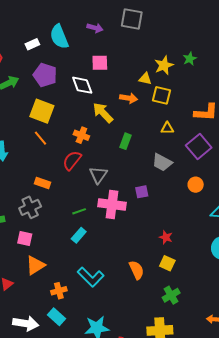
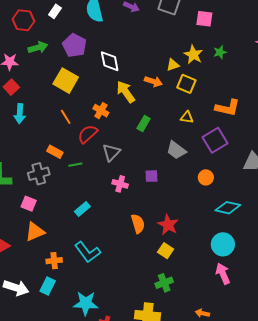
white rectangle: (32, 44) -> (55, 11), moved, turned -40
pink square: (100, 63) -> (204, 19), moved
yellow star: (164, 65) -> (193, 55), turned -30
yellow triangle: (145, 79) -> (173, 65), turned -40
orange line: (40, 138) -> (66, 117), moved
pink cross: (112, 205) -> (120, 184), size x0.6
green line: (79, 211) -> (75, 165), moved
red star: (166, 237) -> (168, 225), size x1.5
orange semicircle: (136, 270) -> (138, 224), moved
cyan rectangle: (57, 317) -> (48, 286), turned 66

